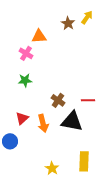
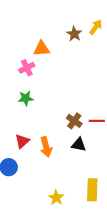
pink cross: (26, 53) -> (27, 68), turned 32
brown cross: (58, 100) -> (74, 121), moved
black triangle: (72, 121) -> (79, 145), size x0.6

